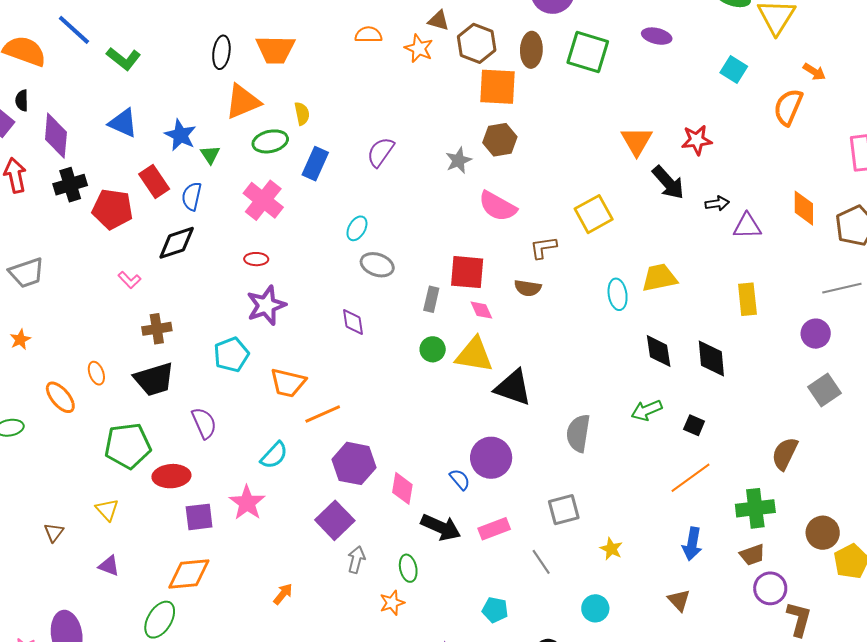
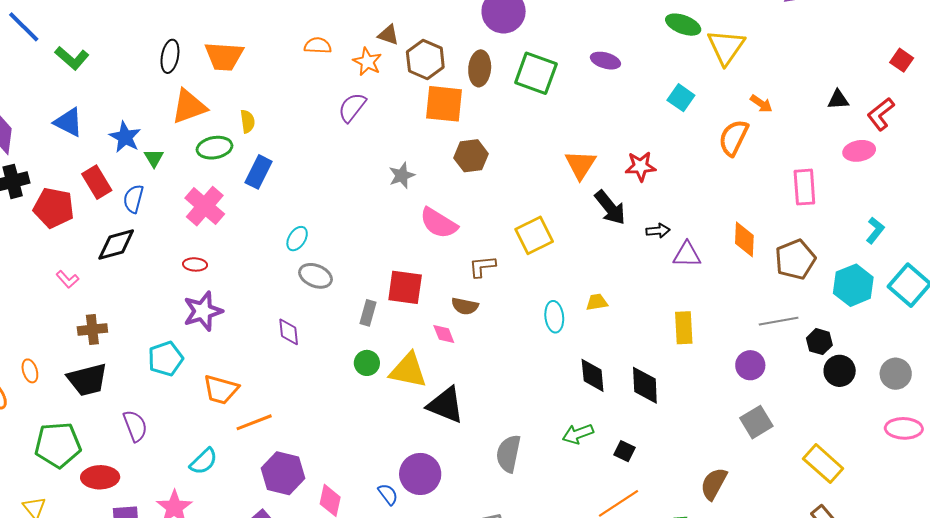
brown hexagon: (500, 140) -> (471, 156), moved
purple semicircle: (381, 152) -> (352, 107), moved
yellow trapezoid: (659, 278) -> (597, 302), size x0.6
pink diamond: (481, 310) -> (444, 334), moved

